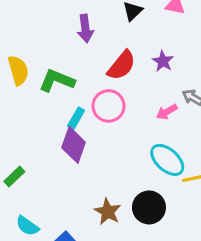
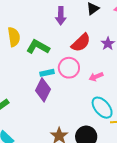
pink arrow: (167, 112) -> (96, 77), moved
cyan rectangle: (76, 118) -> (47, 73), turned 40

